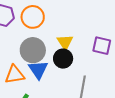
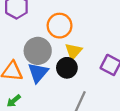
orange circle: (33, 17) -> (60, 26), moved

